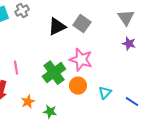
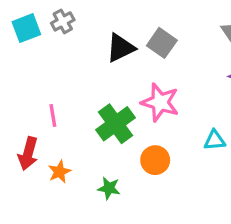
orange circle: (78, 86) -> (155, 160), moved
cyan triangle: (105, 93) -> (215, 140), moved, turned 40
orange star: (28, 102) -> (59, 172), moved

